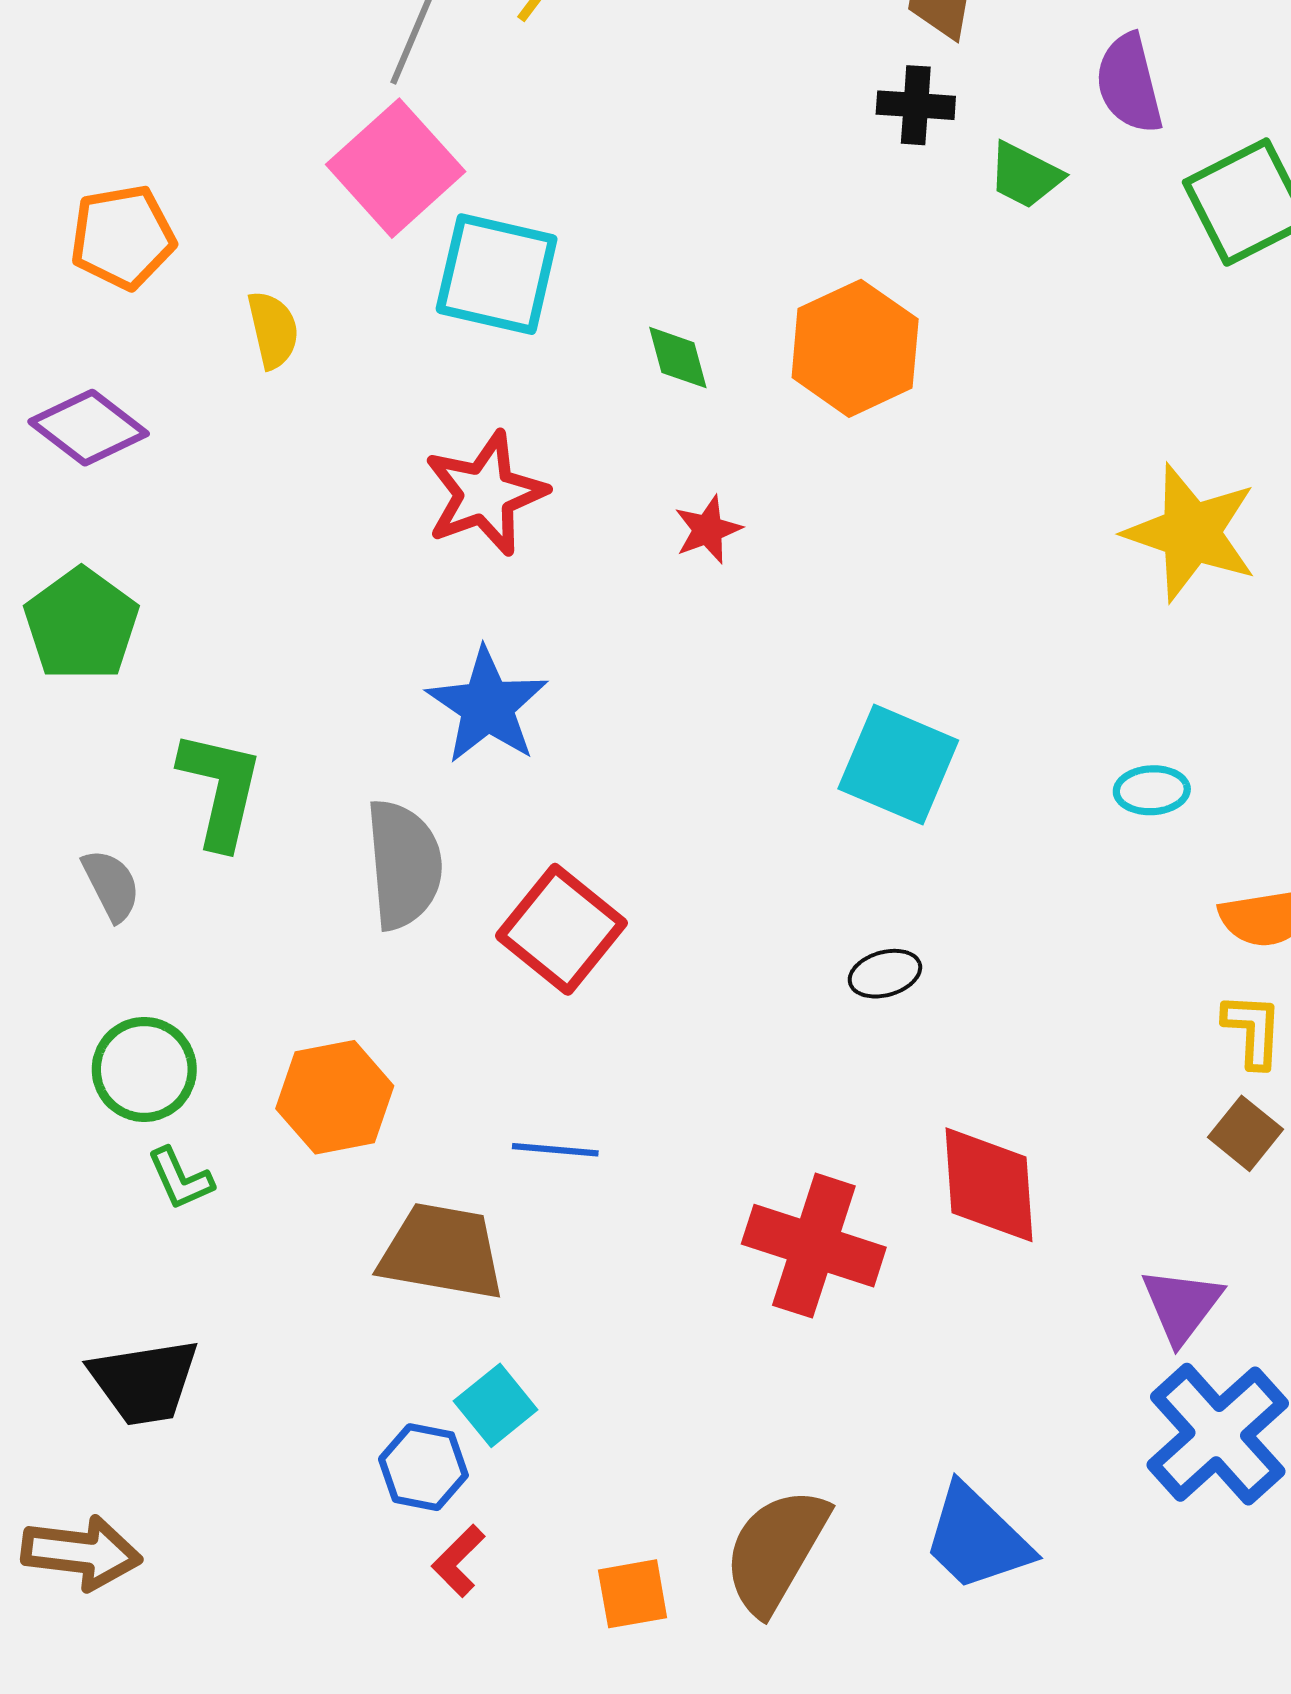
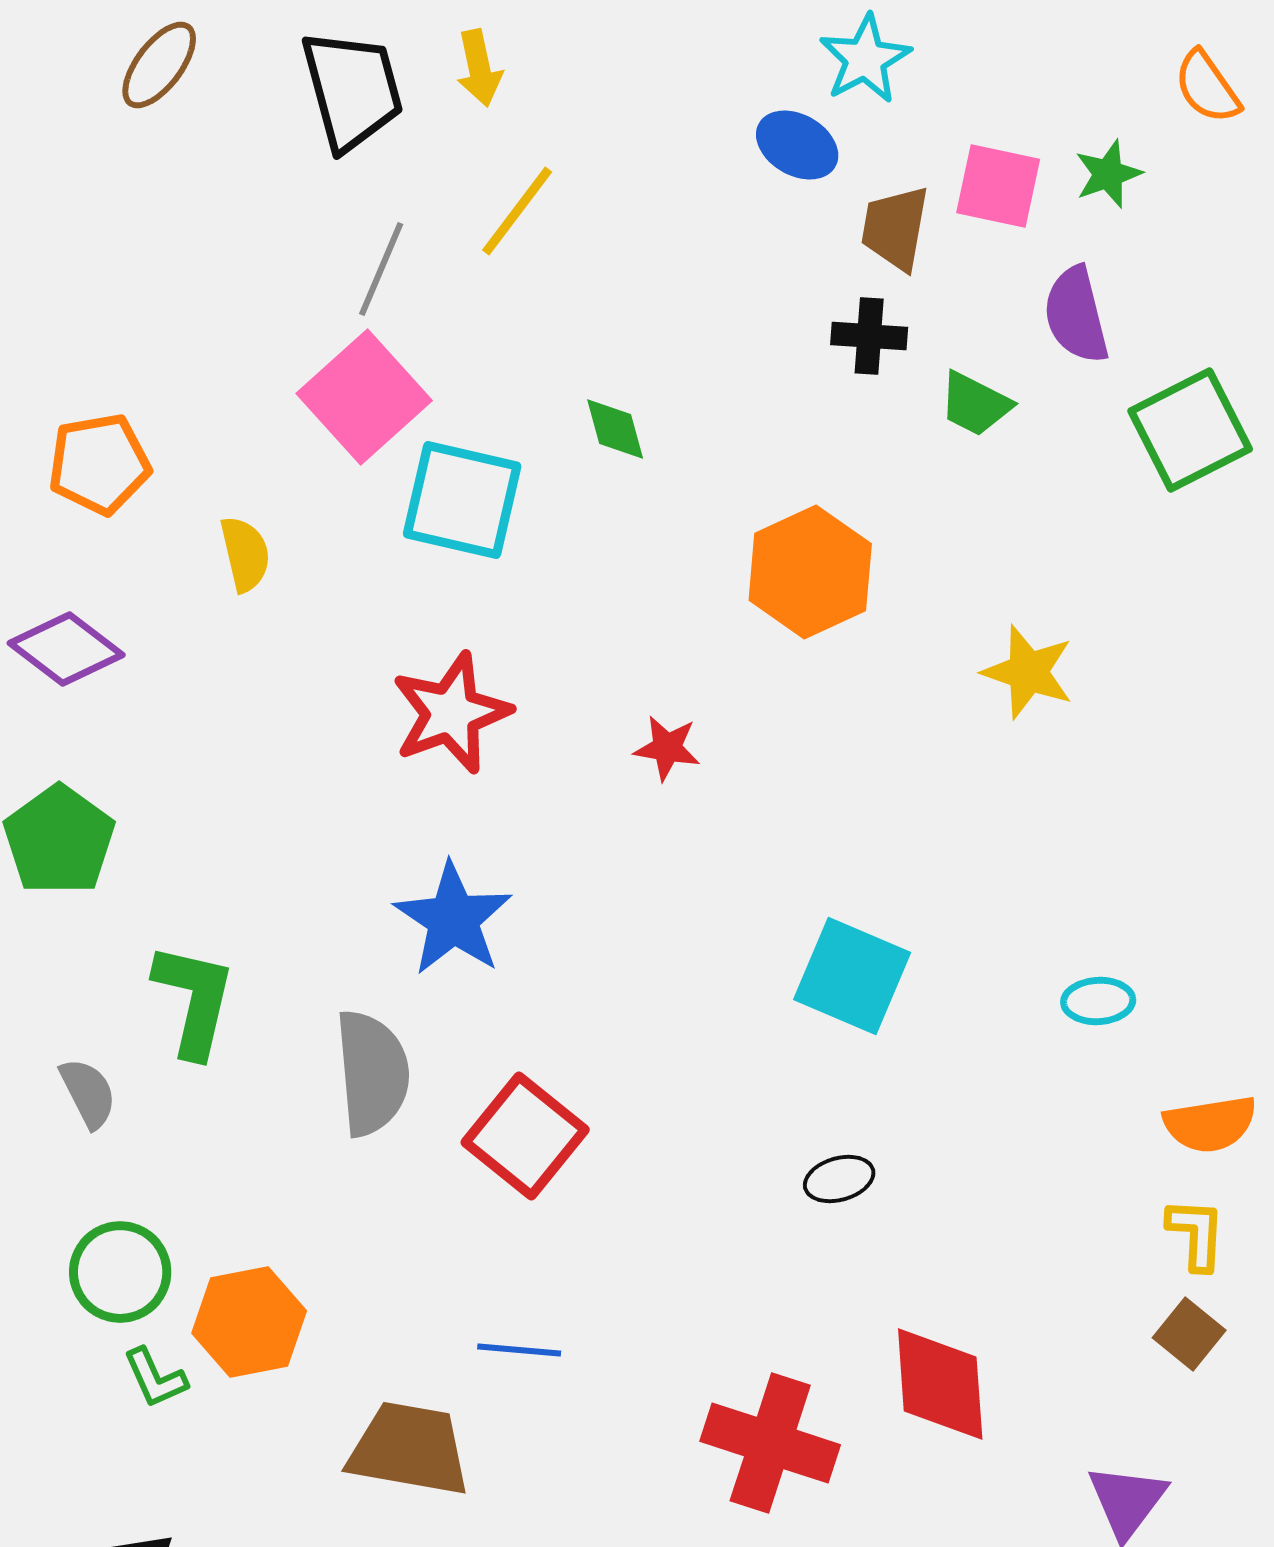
green diamond: (678, 358) -> (615, 429), moved
red star: (708, 530) -> (667, 748), turned 30
yellow star: (1191, 533) -> (1028, 672), moved, size x0.7
orange hexagon: (335, 1097) -> (249, 1322), moved

